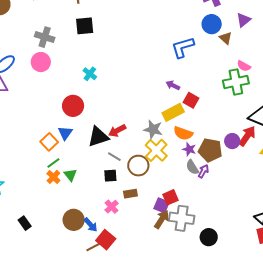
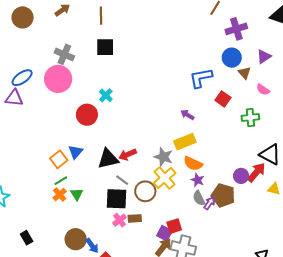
pink circle: (41, 62) -> (58, 79), size x1.4
pink semicircle: (244, 66) -> (263, 90), moved
green cross: (236, 82) -> (250, 118), size x0.7
red square: (191, 100) -> (223, 99), moved
red circle: (73, 106) -> (87, 115), moved
brown pentagon: (210, 150) -> (223, 195), moved
black square: (110, 176) -> (116, 199), size x1.6
pink cross: (112, 207) -> (120, 220), moved

